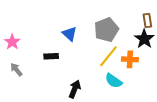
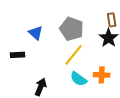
gray pentagon: (106, 30) -> (72, 29), turned -30
orange cross: (130, 59) -> (102, 75), moved

